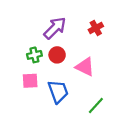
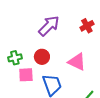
green cross: (34, 55) -> (15, 58), moved
red circle: (57, 55) -> (42, 57), moved

